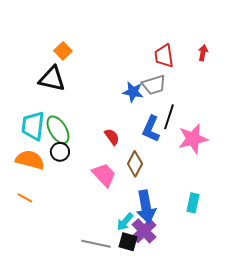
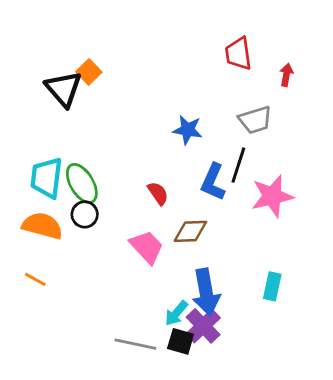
red trapezoid: (164, 56) -> (238, 54), moved
black triangle: (52, 79) -> (63, 89), moved, turned 36
gray trapezoid: (154, 85) -> (255, 120), moved
brown diamond: (135, 164) -> (190, 231), turned 60

